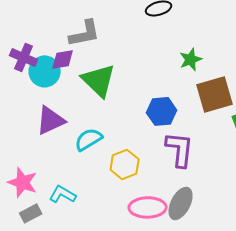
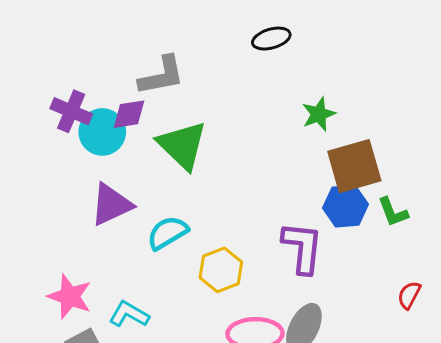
blue hexagon: (162, 111) -> (345, 206), moved

